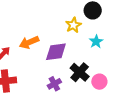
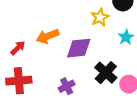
purple cross: (54, 84) -> (67, 86), moved

